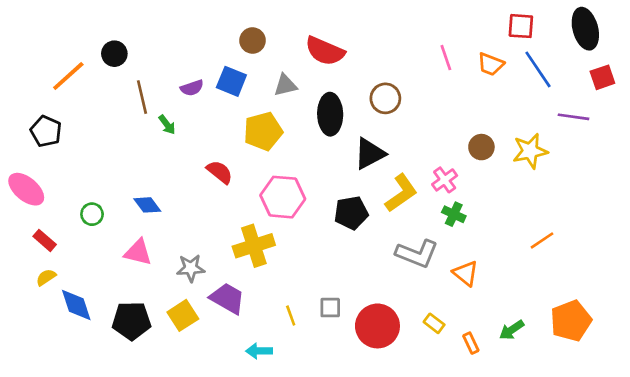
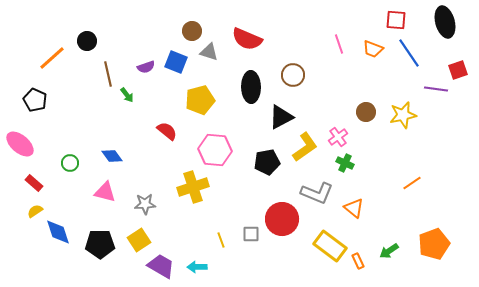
red square: (602, 77) -> (458, 70), moved
gray triangle: (285, 85) -> (209, 52), moved, turned 30
purple trapezoid: (228, 298) -> (161, 266), moved
yellow rectangle: (434, 323) -> (330, 246), size x2.0
red circle: (377, 326) -> (282, 219), moved

